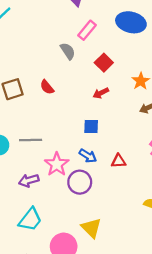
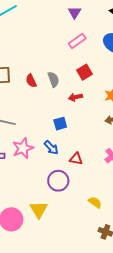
gray semicircle: (68, 51) -> (53, 79), moved
blue square: (91, 126) -> (60, 124), turned -32
purple circle: (80, 182) -> (58, 181), moved

